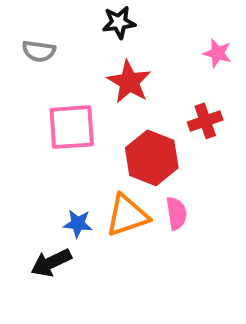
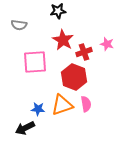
pink star: (217, 53) -> (107, 44), moved
red cross: (205, 121) -> (84, 52), moved

